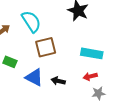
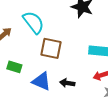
brown square: (46, 47) -> (51, 48), turned 30

